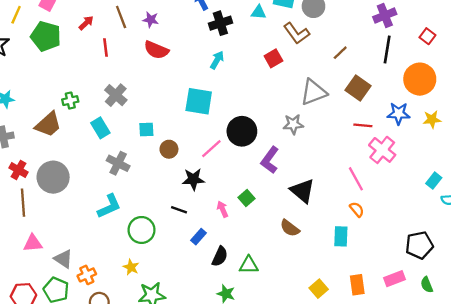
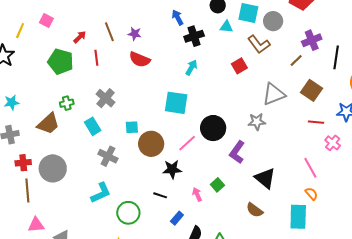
purple cross: (385, 16) -> (312, 40), moved
green pentagon: (46, 36) -> (61, 62), moved
brown circle: (169, 149) -> (151, 144), size x1.6
pink cross: (382, 150) -> (333, 143), size x0.7
red cross: (18, 170) -> (23, 163), turned -35
cyan rectangle: (341, 236) -> (298, 217), size x1.4

